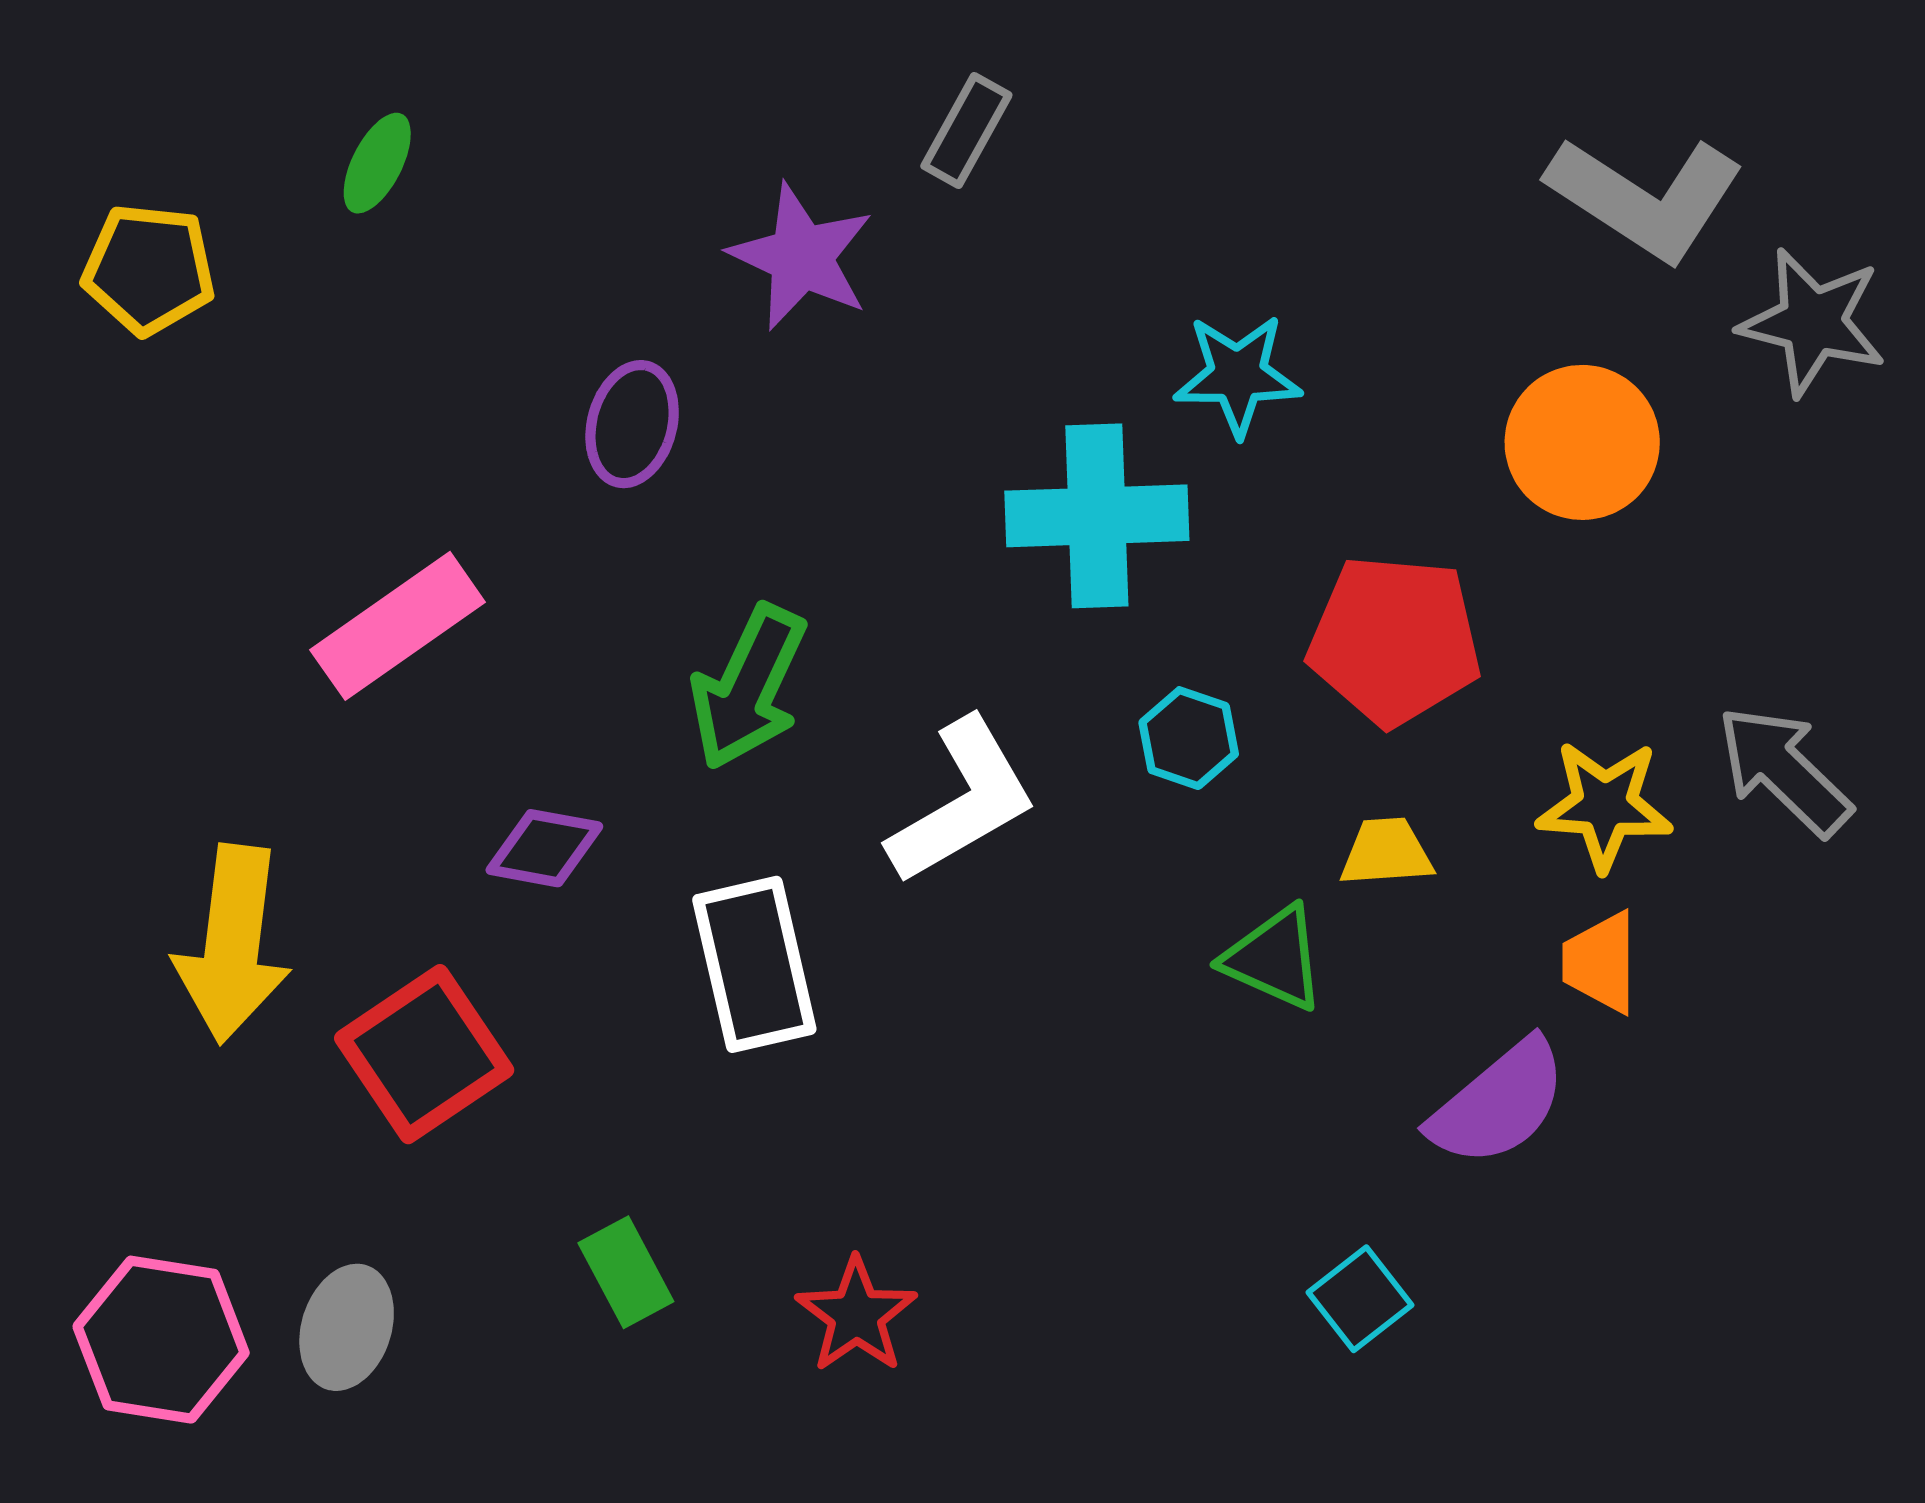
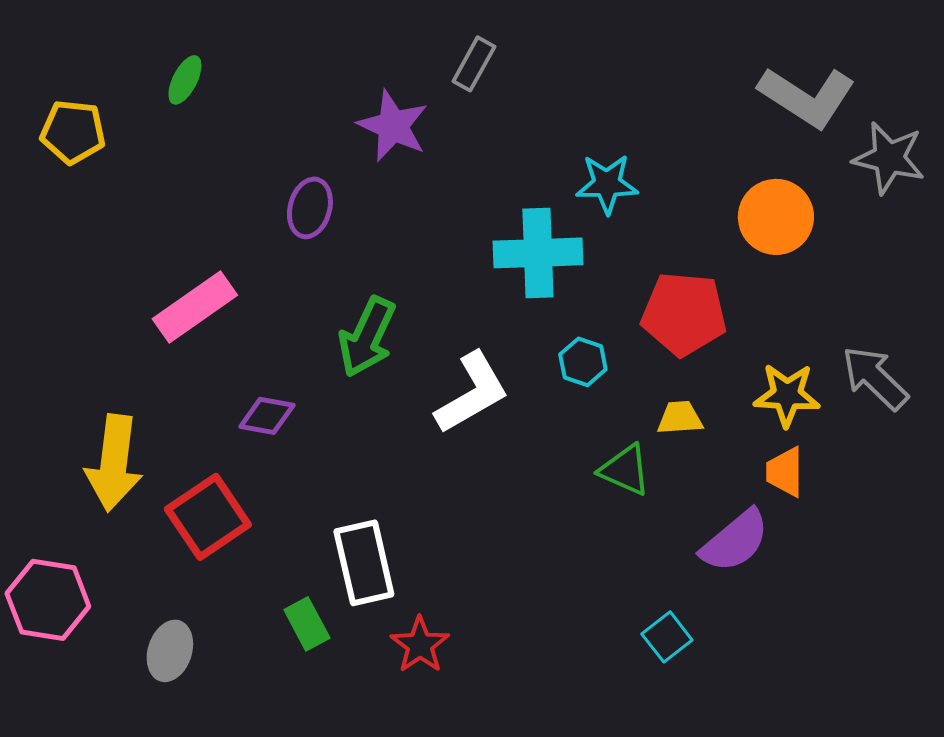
white rectangle: (754, 964) -> (364, 563), moved
pink hexagon: (161, 1340) -> (48, 600), moved

